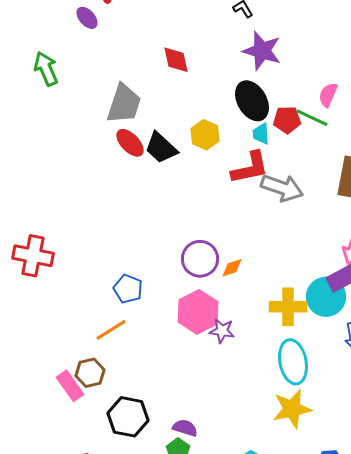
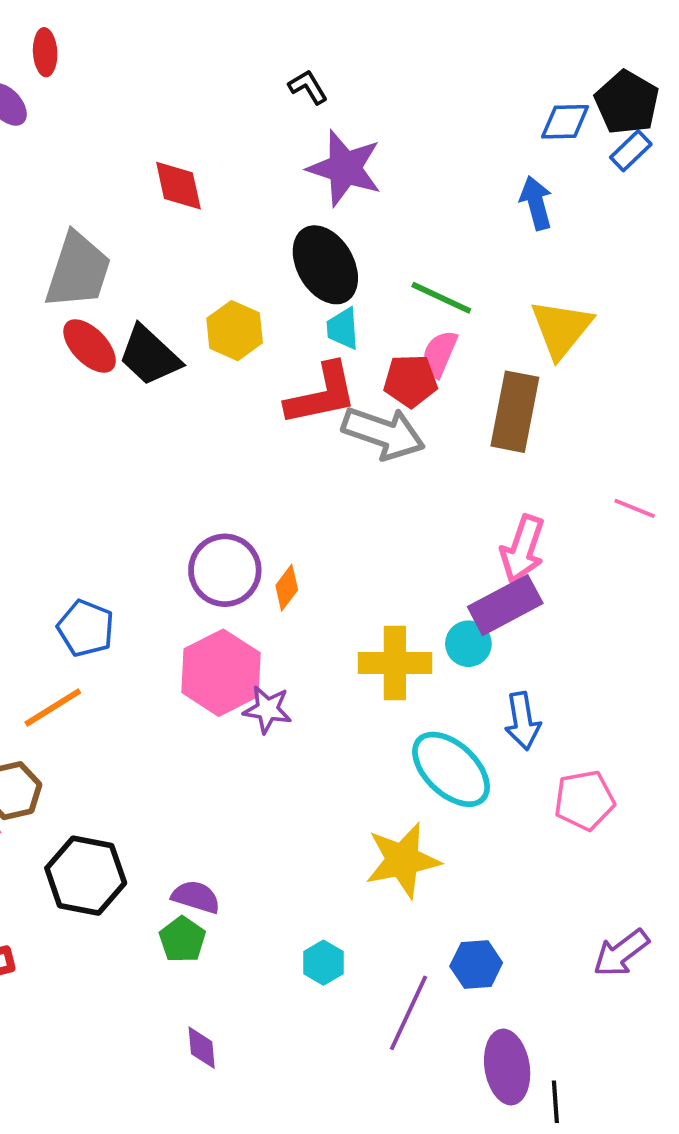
pink semicircle: (328, 95) -> (439, 354), moved
red pentagon: (287, 120) -> (410, 381), moved
orange diamond: (232, 268) -> (287, 588), turned -35
cyan circle: (326, 297) -> (468, 644), size x0.6
cyan ellipse: (293, 362) -> (451, 769), moved, turned -36

